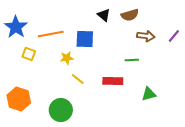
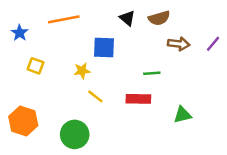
blue star: (16, 27) -> (20, 33), size x0.6
orange line: (51, 34) -> (64, 19), moved
green line: (132, 60) -> (152, 73), moved

